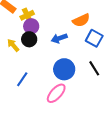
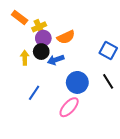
orange semicircle: (81, 20) -> (66, 37), moved
blue arrow: (59, 38) -> (56, 60), moved
yellow arrow: (13, 45) -> (25, 58), turned 40

